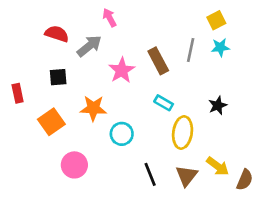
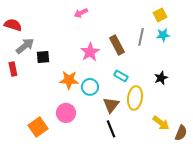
pink arrow: (110, 18) -> (81, 13), turned -88
red semicircle: (57, 34) -> (13, 25), moved
gray arrow: (89, 46) -> (25, 46), moved
orange square: (51, 122) -> (38, 127), moved
cyan circle: (122, 134) -> (90, 87), moved
pink circle: (74, 165) -> (66, 113), moved
brown triangle: (187, 176) -> (111, 105), moved

